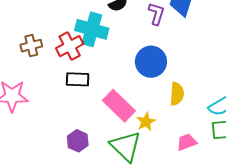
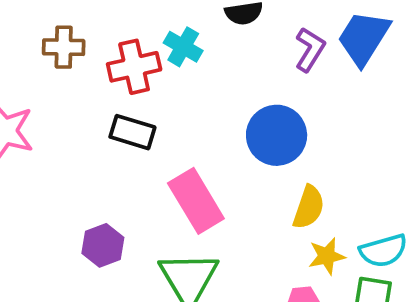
cyan cross: (92, 29) -> (183, 47), size x0.6
yellow star: (146, 122) -> (327, 256), moved

